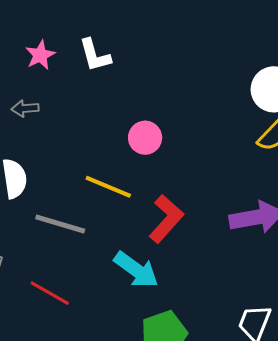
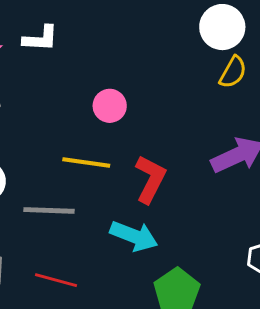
white L-shape: (95, 55) -> (41, 38), turned -57

